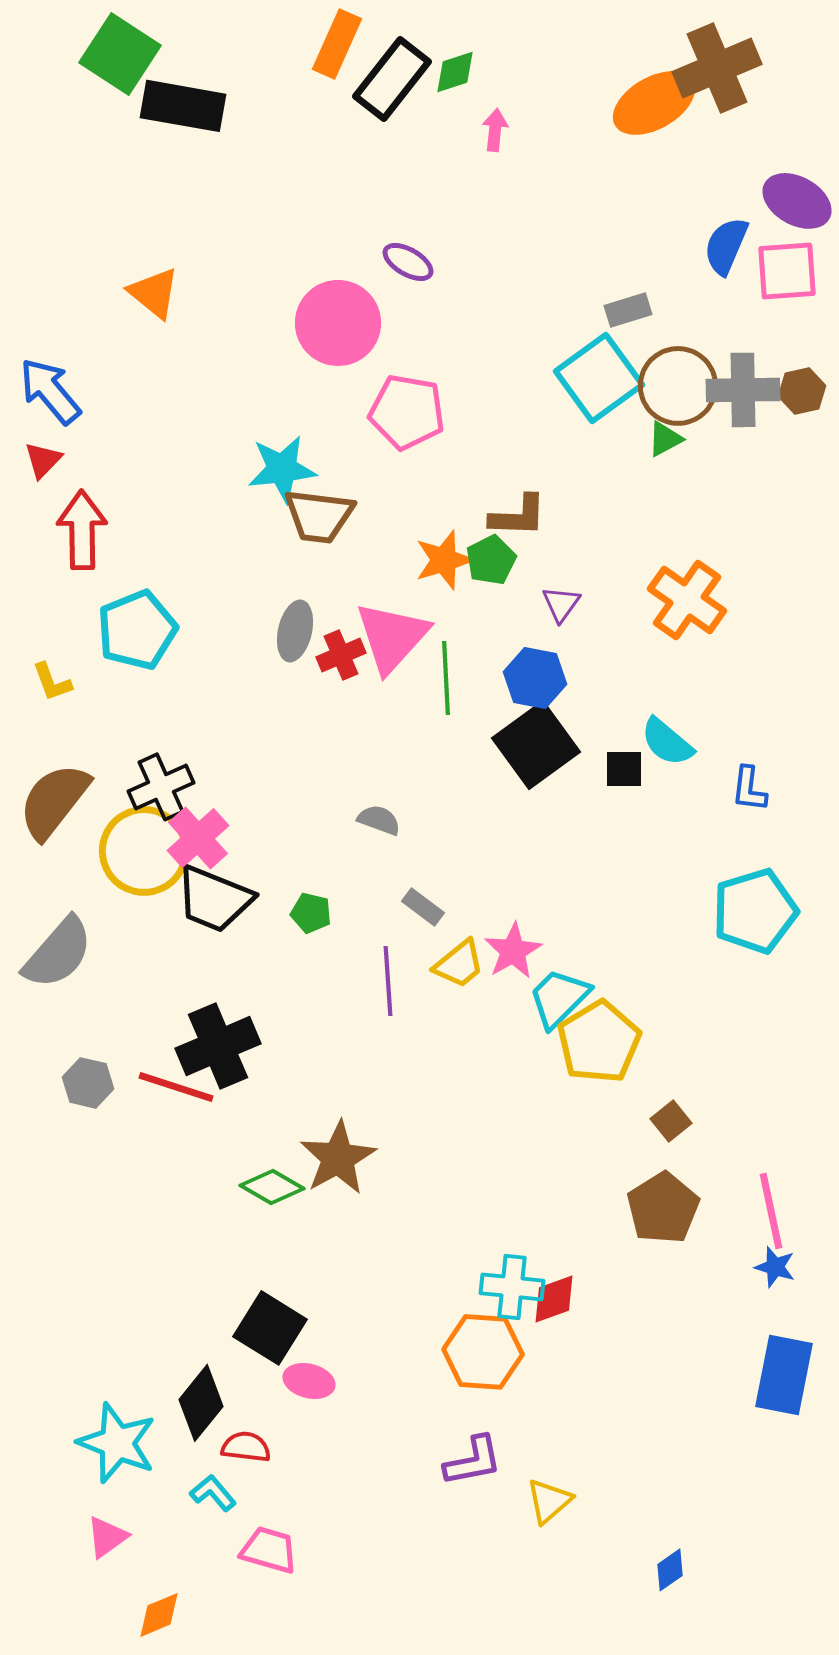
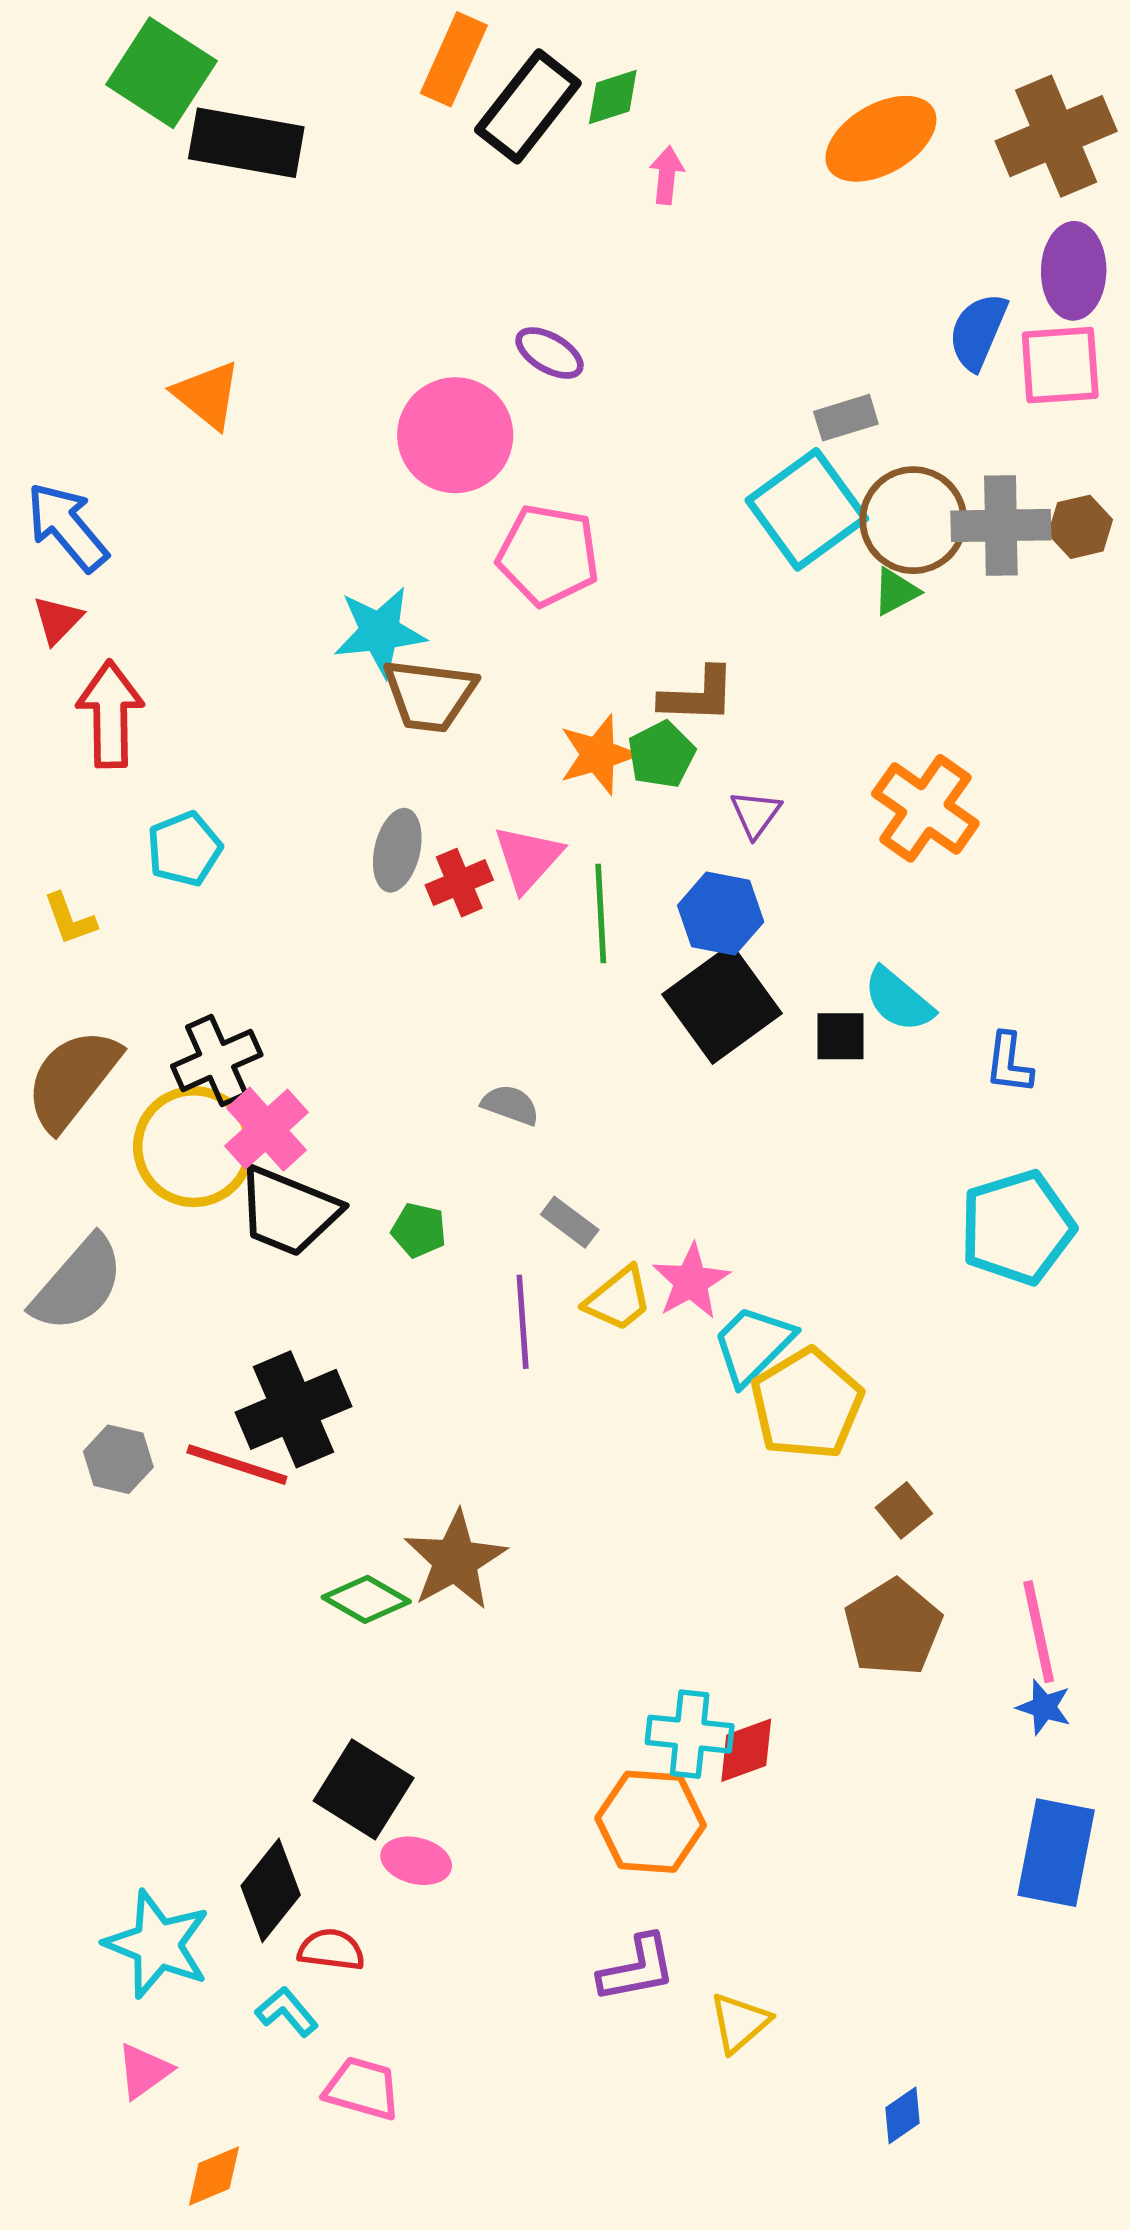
brown cross: (717, 68) -> (1056, 136), moved
purple ellipse: (797, 201) -> (1074, 271), turned 62
cyan pentagon: (137, 630) -> (184, 849), size x0.7
pink triangle: (392, 637) -> (528, 858), size x0.7

